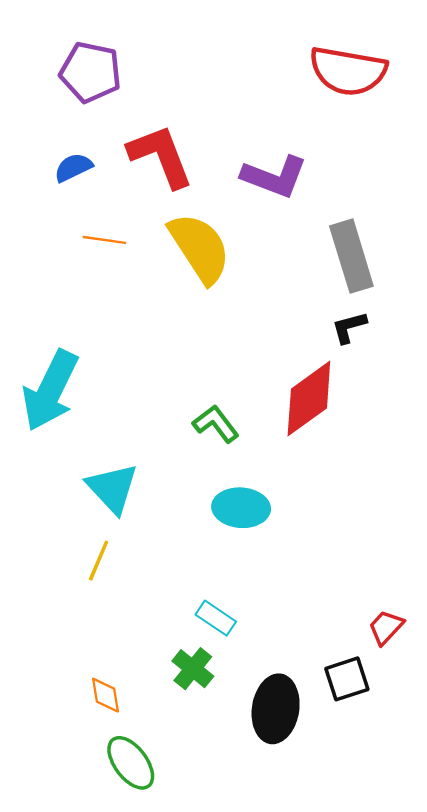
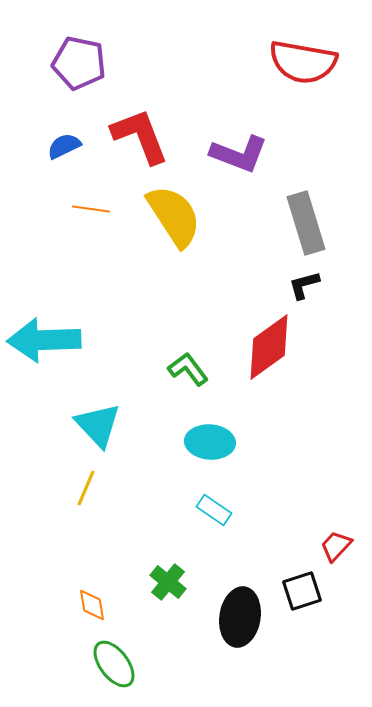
cyan arrow: (50, 390) -> (44, 340), turned 62
cyan rectangle: (216, 618) -> (214, 510), moved

